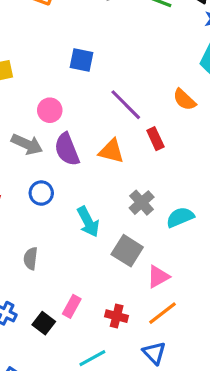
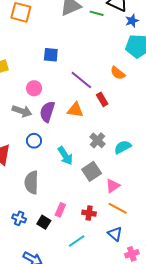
purple semicircle: (67, 149) -> (47, 112), turned 45
gray square: (127, 251) -> (92, 171), turned 30
gray semicircle: (31, 258) -> (31, 182), size x1.6
orange line: (162, 313) -> (118, 208), turned 72

